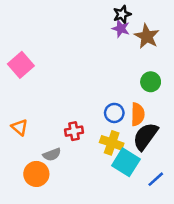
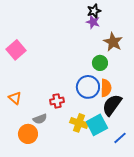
brown star: (147, 36) -> (113, 42), moved
green circle: (151, 82) -> (100, 63), moved
blue circle: (114, 113) -> (88, 87), size x1.5
yellow cross: (112, 143) -> (79, 123), moved
cyan square: (126, 162) -> (97, 125), turned 30

